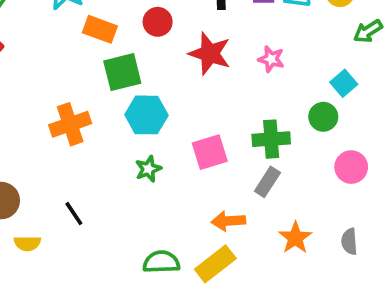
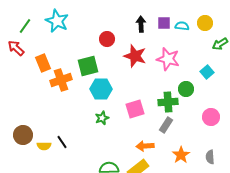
orange rectangle: (100, 29) -> (43, 63), moved, turned 48
pink star: (271, 59) -> (168, 59), size x1.6
green circle: (323, 117) -> (186, 89), moved
orange cross: (70, 124) -> (61, 80), moved
yellow semicircle: (27, 243) -> (44, 146), moved

